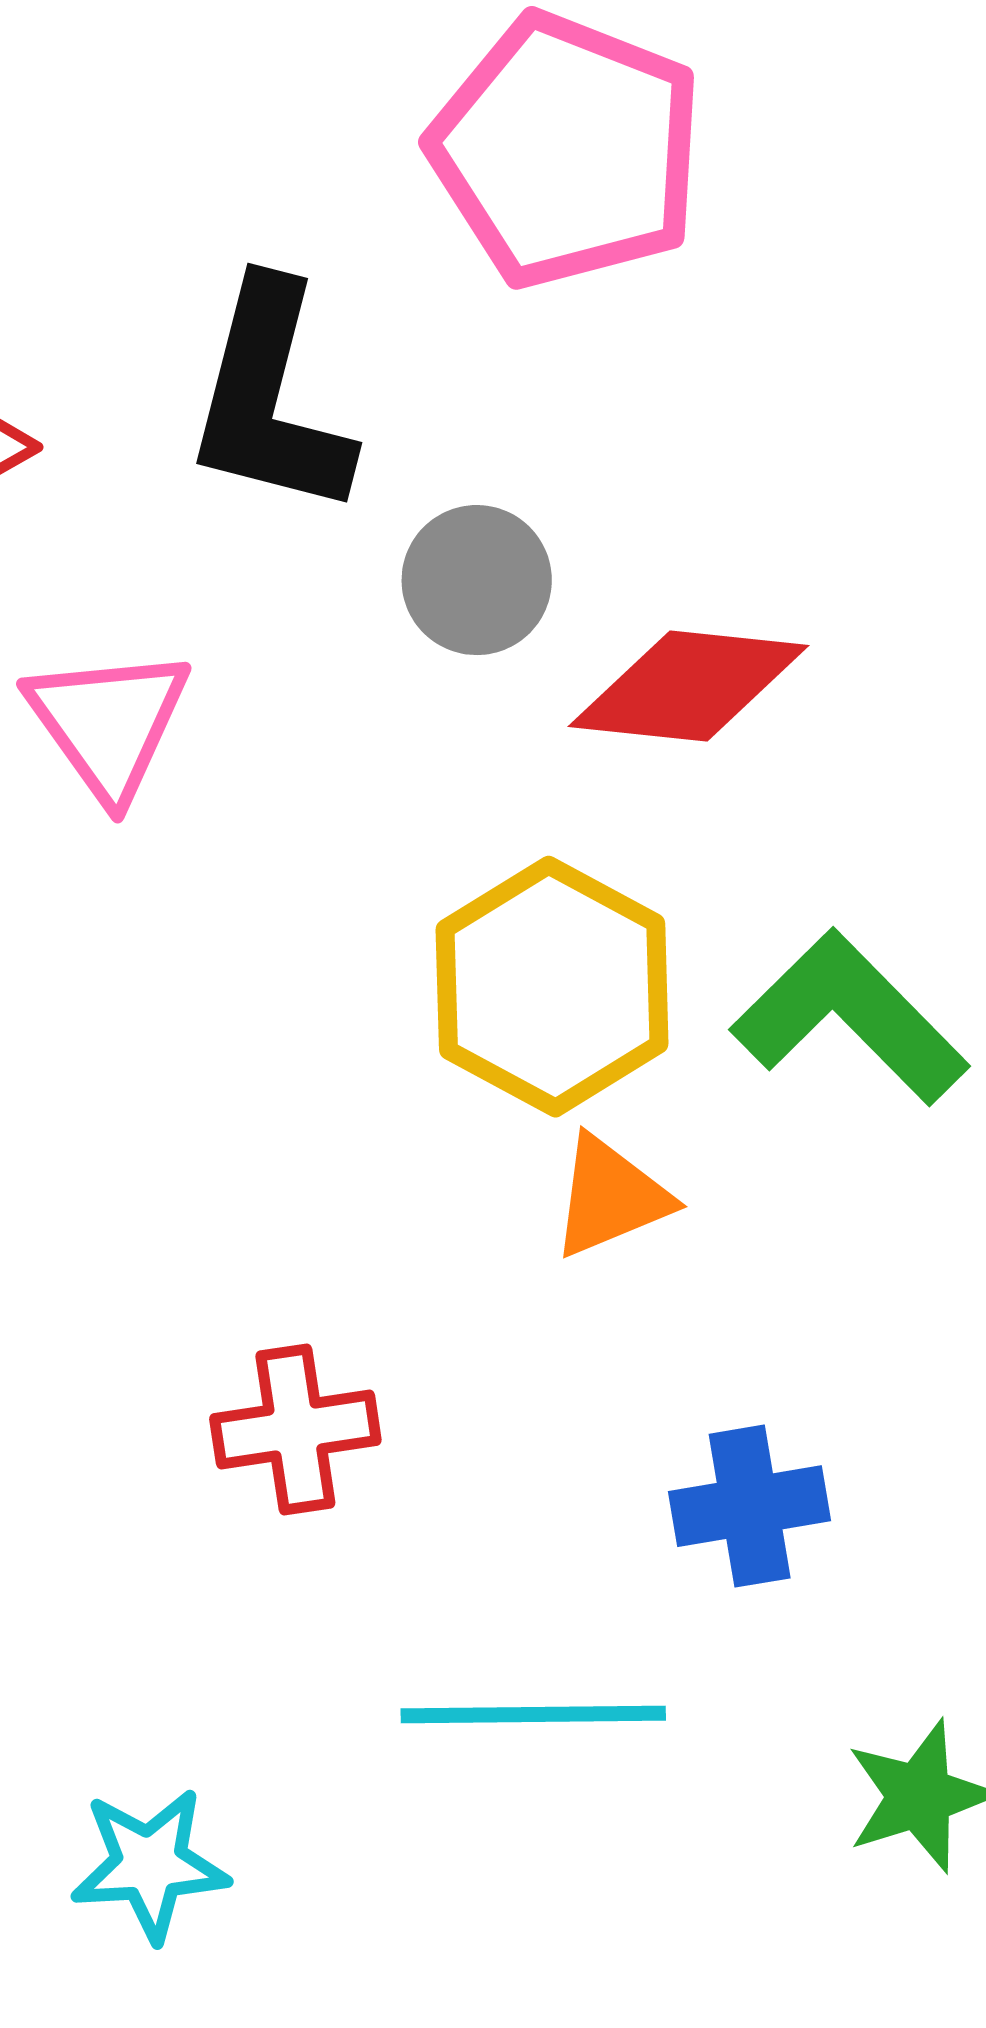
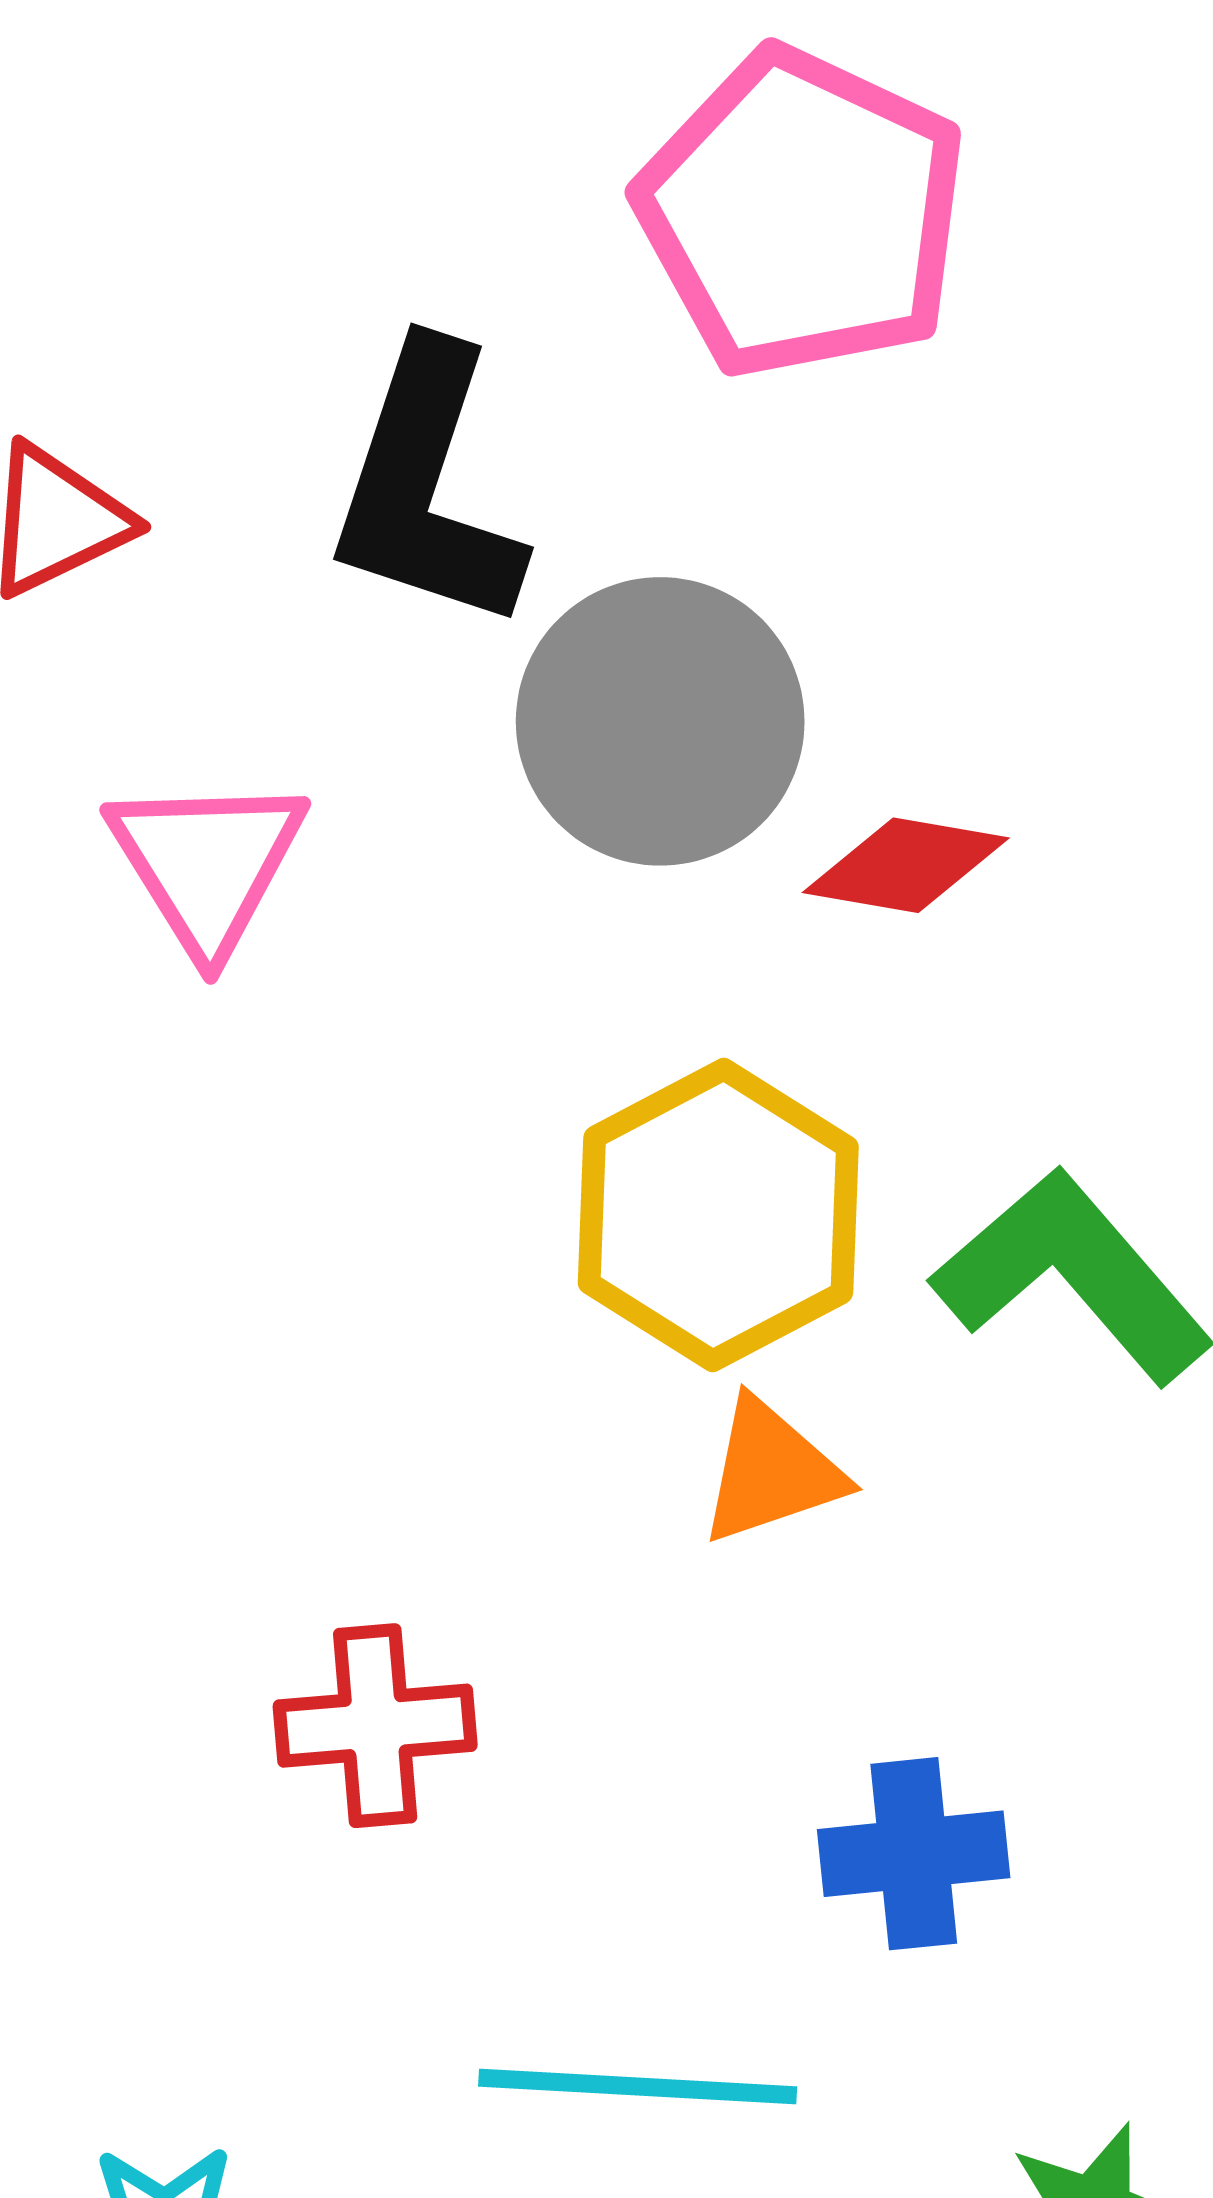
gray circle: (477, 580) -> (660, 721), size x1.6
red diamond: (689, 686) -> (906, 865), size x0.7

